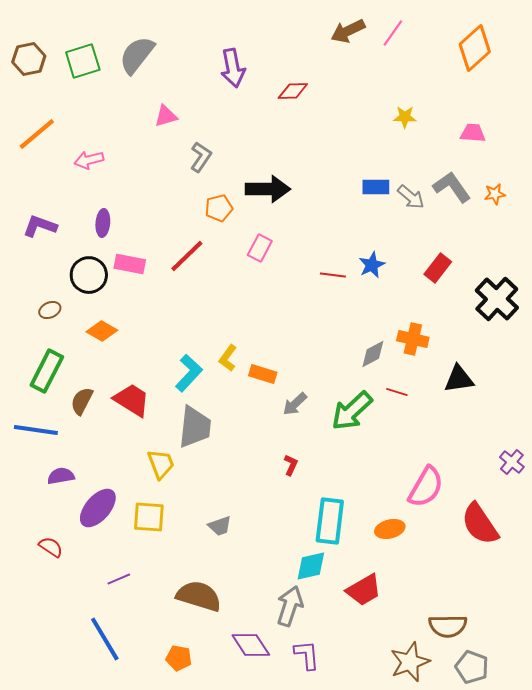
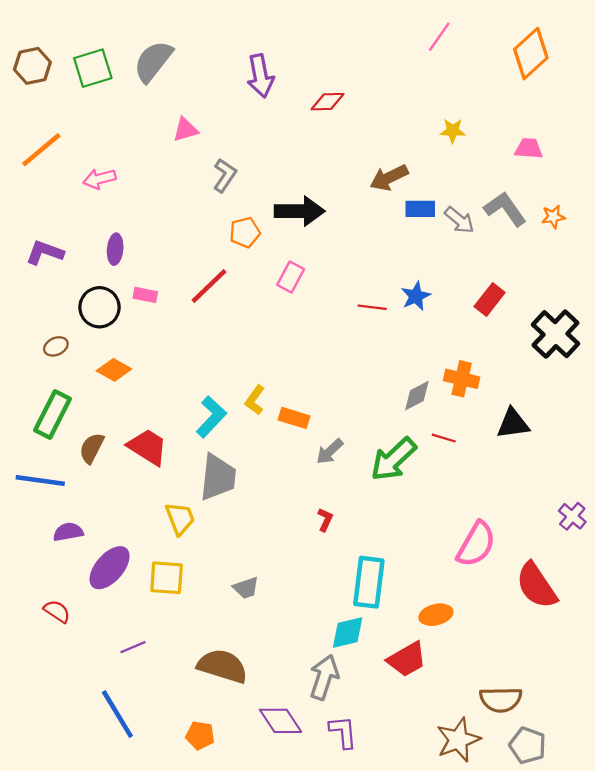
brown arrow: (348, 31) -> (389, 178), moved
pink rectangle: (130, 264) -> (145, 295), size x0.7
orange ellipse: (390, 529) -> (436, 615), moved

